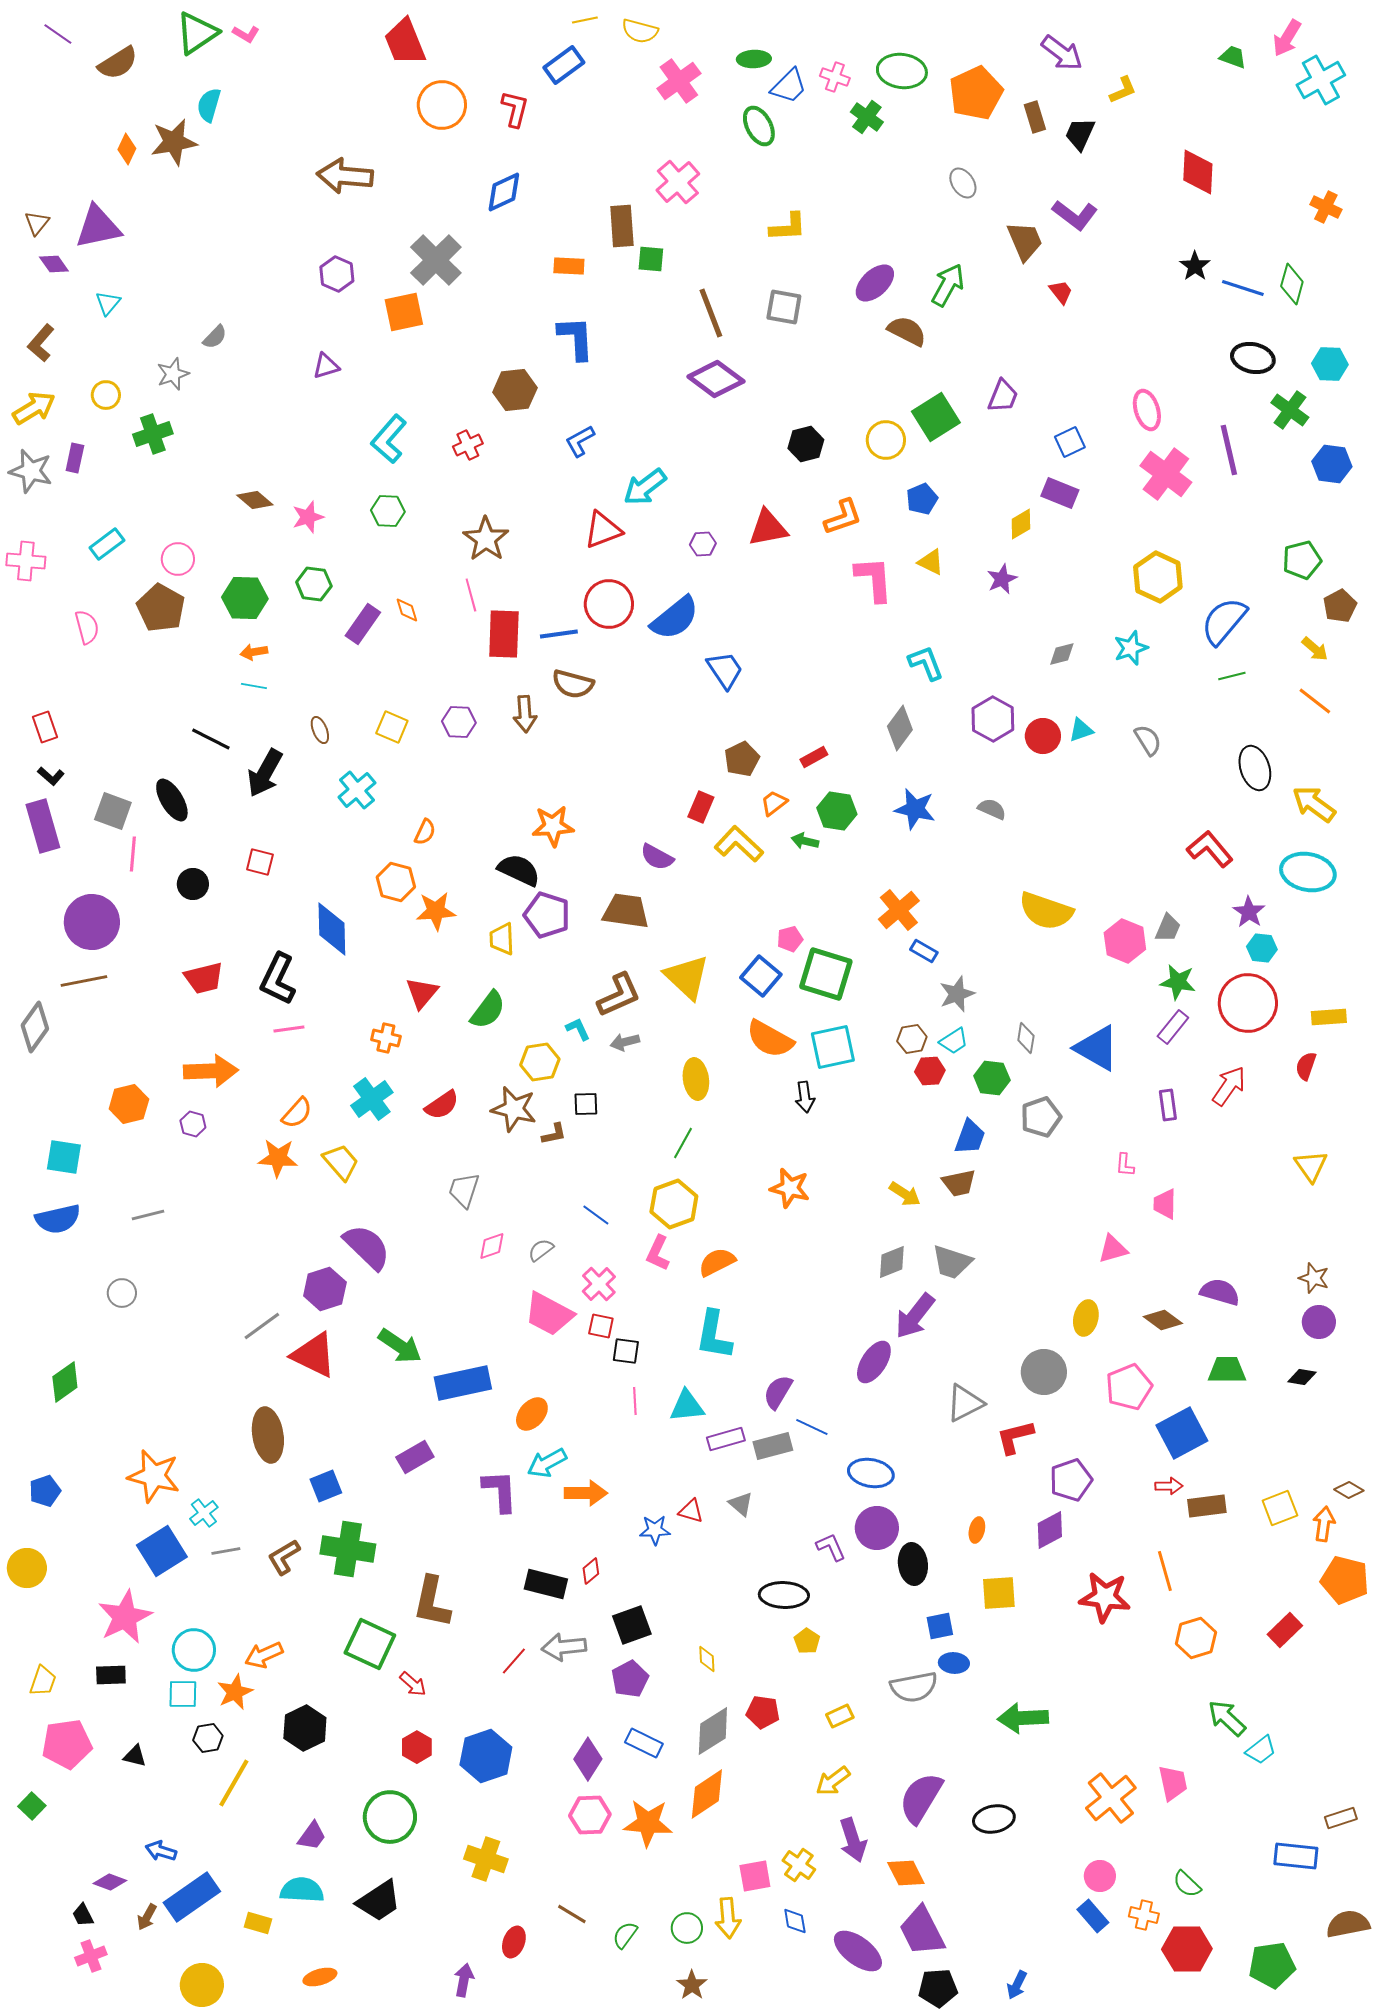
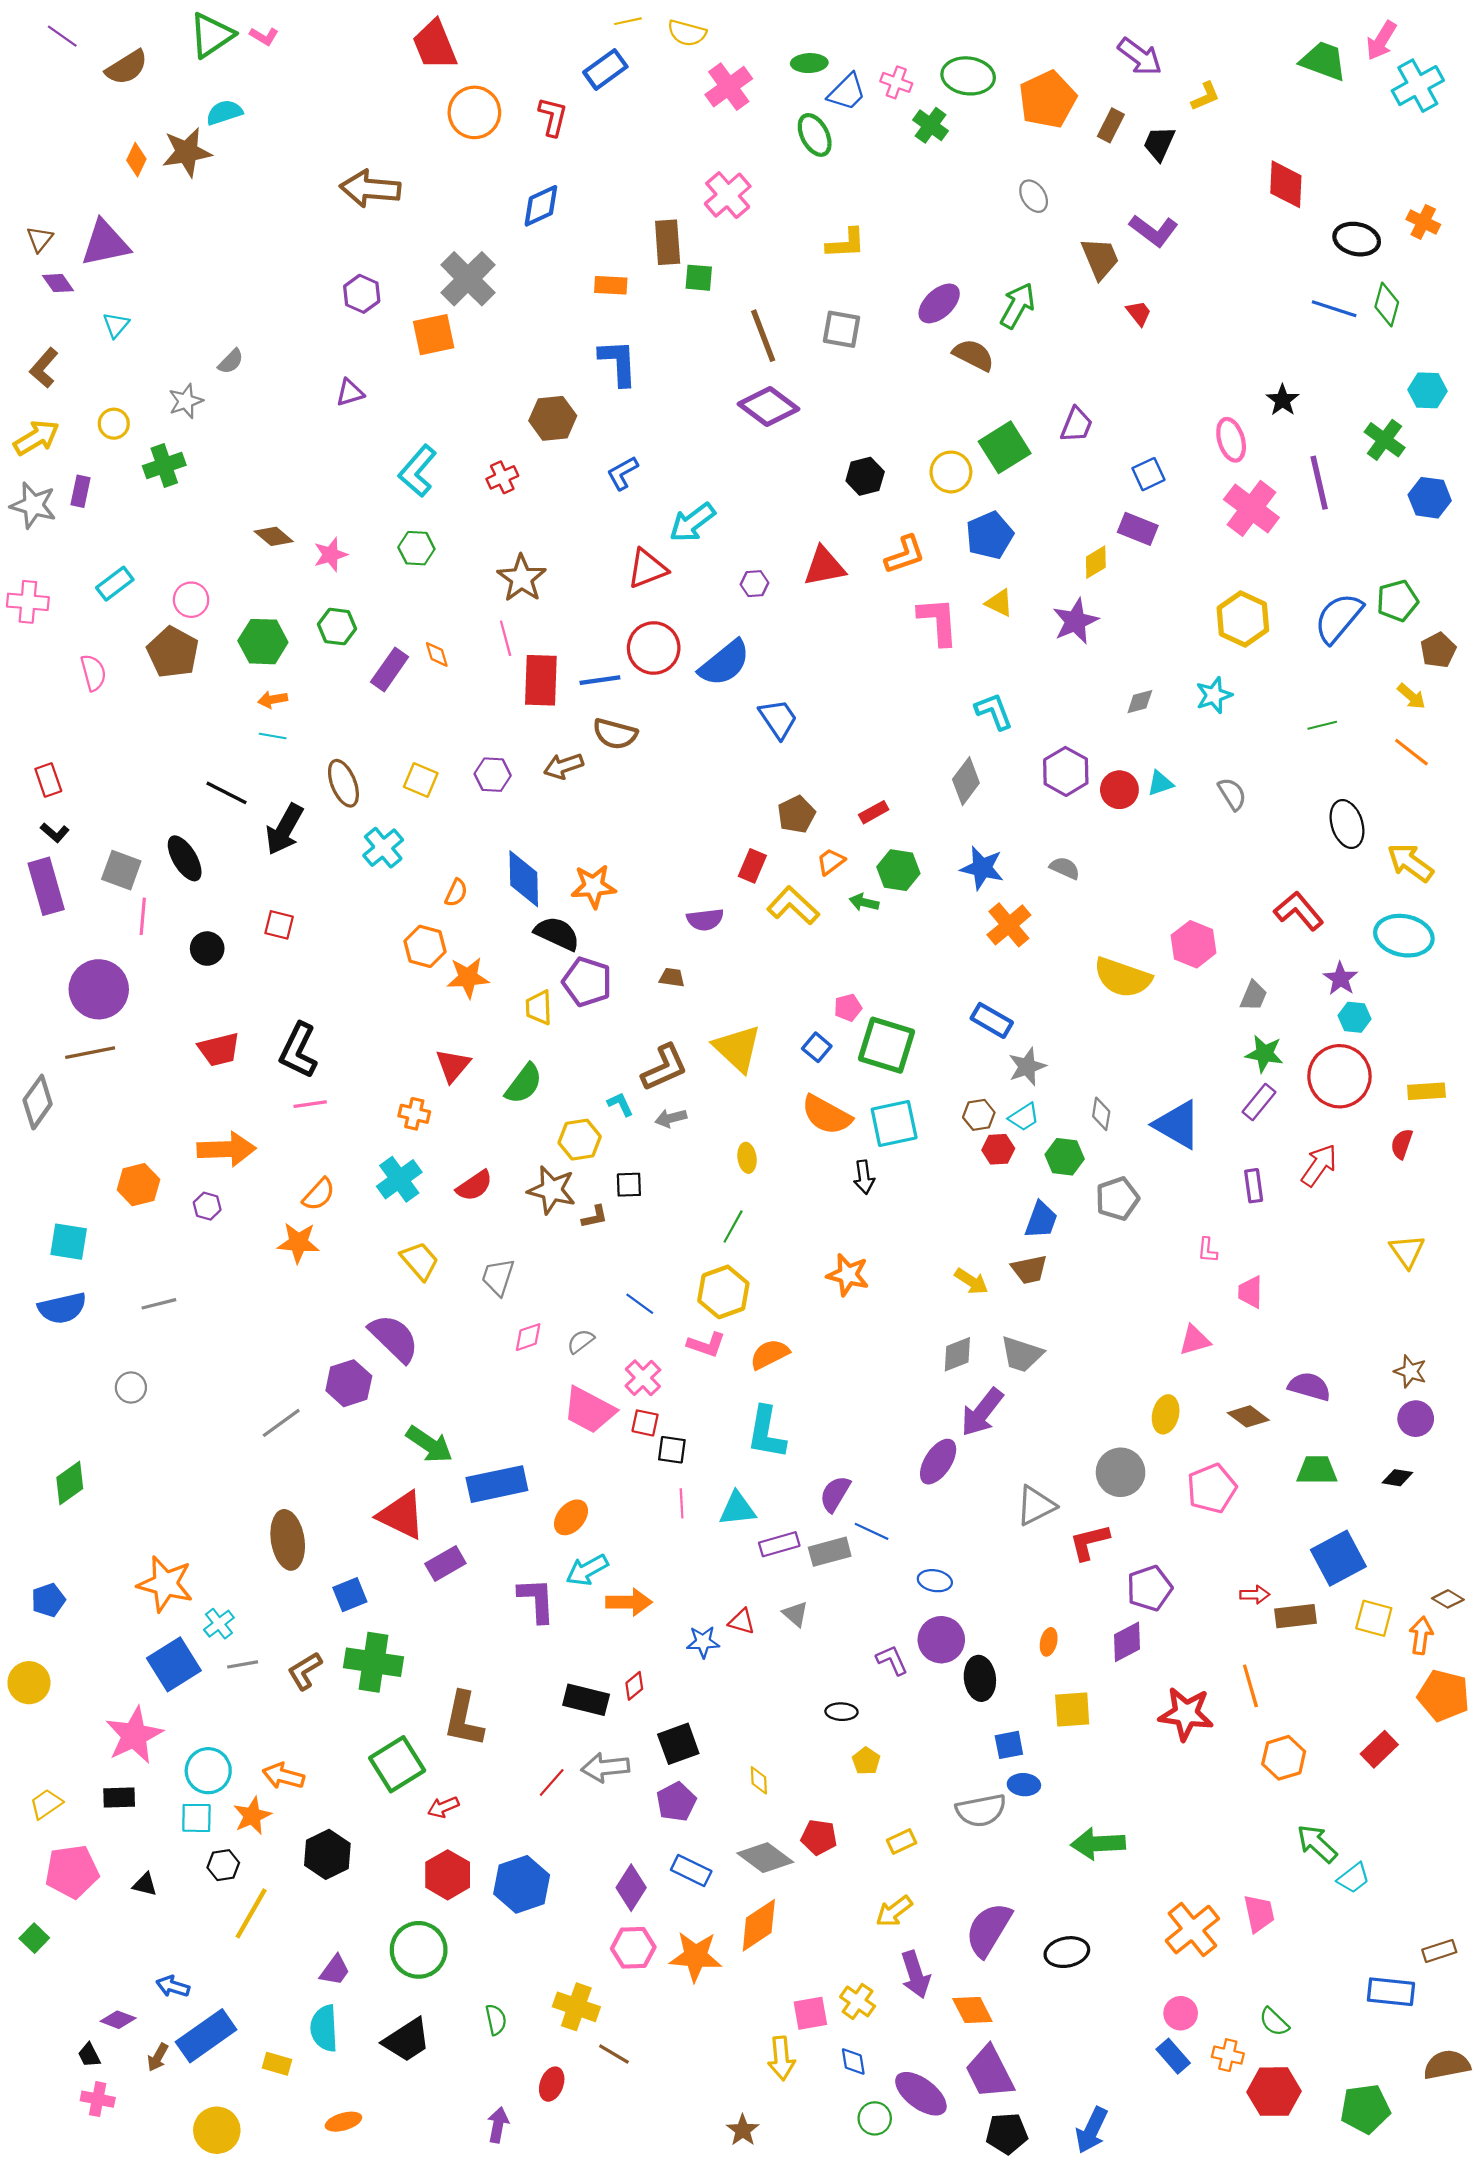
green trapezoid: (1233, 57) -> (1323, 61), size x1.6
cyan semicircle: (209, 105) -> (224, 112), turned 56
brown rectangle: (1035, 117) -> (1111, 125), turned 44
black star: (1195, 266) -> (1283, 400), moved
black ellipse: (1253, 358) -> (1357, 239), moved
blue pentagon: (922, 499) -> (990, 535), size x1.4
purple star: (1002, 579) -> (1075, 621), size x1.4
blue semicircle: (1224, 621) -> (1338, 618), moved
brown arrow: (525, 714) -> (563, 766), turned 75
brown ellipse: (320, 730) -> (343, 783), size x1.6
purple semicircle: (657, 857) -> (705, 920), turned -36
orange cross: (899, 910) -> (1009, 925), moved
brown trapezoid: (626, 911) -> (672, 977), size x0.5
blue diamond: (332, 929) -> (524, 879), moved
pink hexagon: (1125, 941) -> (1194, 944), moved
blue rectangle: (924, 951) -> (992, 1020), size x1.4
blue square: (761, 976) -> (817, 1047), size x0.7
yellow ellipse: (696, 1079) -> (747, 1158), size x0.7
yellow trapezoid: (341, 1162) -> (420, 1261), moved
pink L-shape: (658, 1253) -> (706, 1345), turned -96
red triangle: (314, 1355) -> (401, 1515), moved
blue square: (1182, 1433) -> (1338, 1558), moved
blue ellipse: (871, 1473) -> (935, 1581), size x0.7
yellow square: (1280, 1508) -> (1374, 1618), turned 36
black ellipse: (784, 1595) -> (841, 1712), size x0.6
green square: (370, 1644) -> (397, 1764), turned 33
orange arrow: (264, 1655) -> (283, 1776), turned 39
yellow trapezoid: (43, 1681) -> (46, 1804), turned -144
red arrow: (413, 1684) -> (443, 1807), turned 116
gray diamond: (713, 1731) -> (765, 1858), turned 69
red hexagon: (417, 1747) -> (448, 1875), size x1.4
yellow cross: (486, 1859) -> (576, 2007), moved
cyan semicircle: (302, 1890) -> (324, 2028), turned -96
green circle: (687, 1928) -> (875, 2118), moved
green semicircle: (625, 1935) -> (496, 2020), moved, turned 132
pink cross: (91, 1956) -> (98, 2099), turned 32
blue arrow: (1017, 1985) -> (1092, 2130), size x1.5

